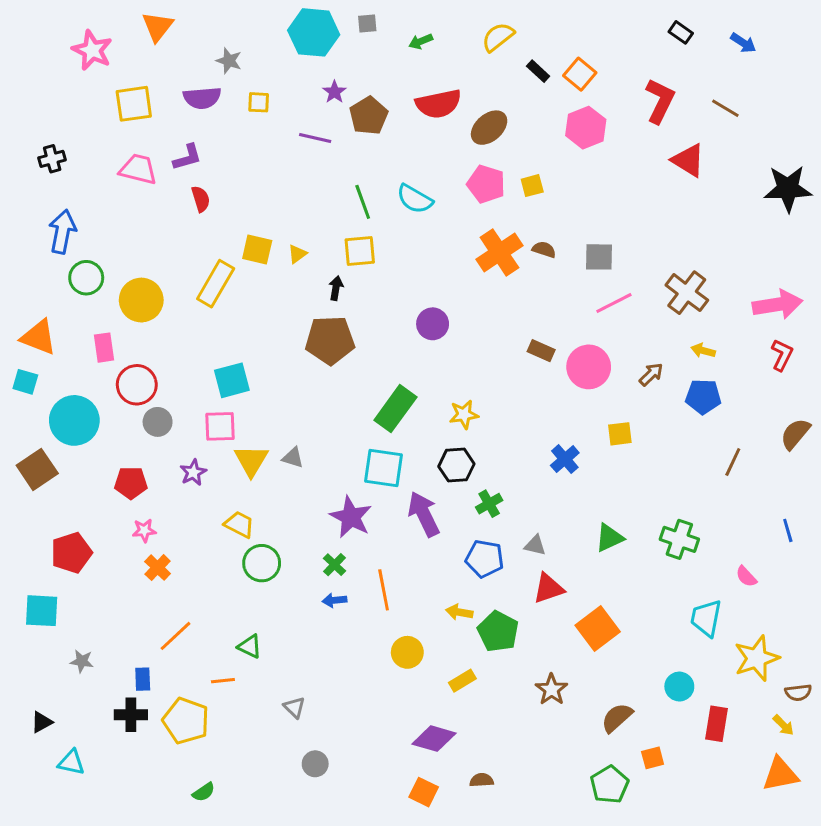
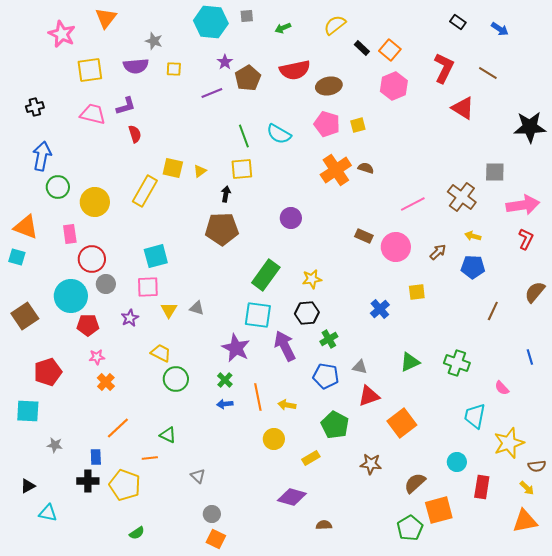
brown ellipse: (489, 128) -> (329, 86), turned 30
purple line: (315, 138) -> (212, 93), turned -35
gray square: (599, 257) -> (495, 172), moved
cyan circle: (74, 420) -> (71, 296), moved
yellow triangle: (251, 461) -> (169, 310), size x0.7
yellow arrow: (459, 612) -> (287, 405), moved
brown star: (551, 689) -> (371, 464), turned -30
orange square: (653, 758) -> (439, 510), size x1.8
orange square: (424, 792) -> (216, 539), moved

